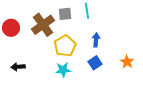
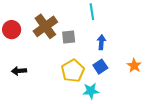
gray square: (65, 14) -> (69, 37), moved
yellow pentagon: (65, 46) -> (73, 71), moved
cyan star: (63, 70) -> (91, 91), moved

